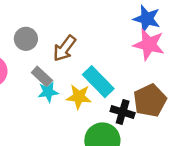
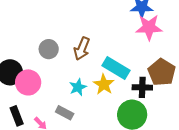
gray rectangle: (42, 76) -> (65, 113), moved
yellow star: (79, 97) -> (104, 84), turned -30

